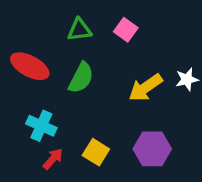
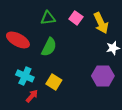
yellow arrow: (146, 88) -> (101, 23), moved, turned -80
purple hexagon: (152, 149) -> (103, 76), moved
yellow square: (96, 152) -> (54, 82), moved

